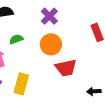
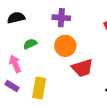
purple cross: (49, 16) -> (61, 18), turned -36

